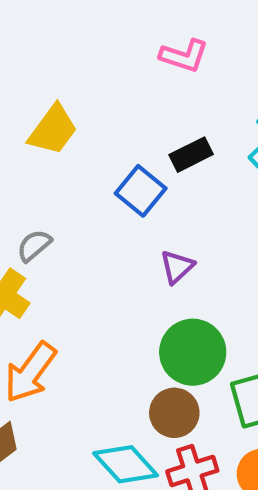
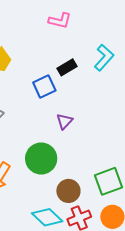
blue square: (141, 191) -> (44, 87), turned 30
green circle: (193, 352) -> (41, 159), moved

